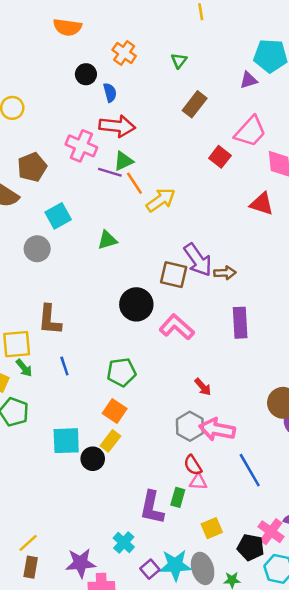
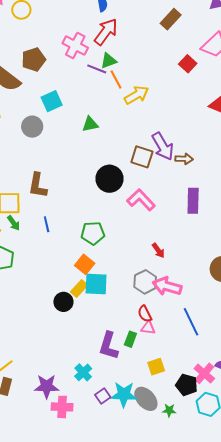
red arrow: (117, 126) -> (106, 32), turned -64
cyan square: (66, 441) -> (96, 284), moved
gray ellipse: (203, 568) -> (146, 399), turned -30

